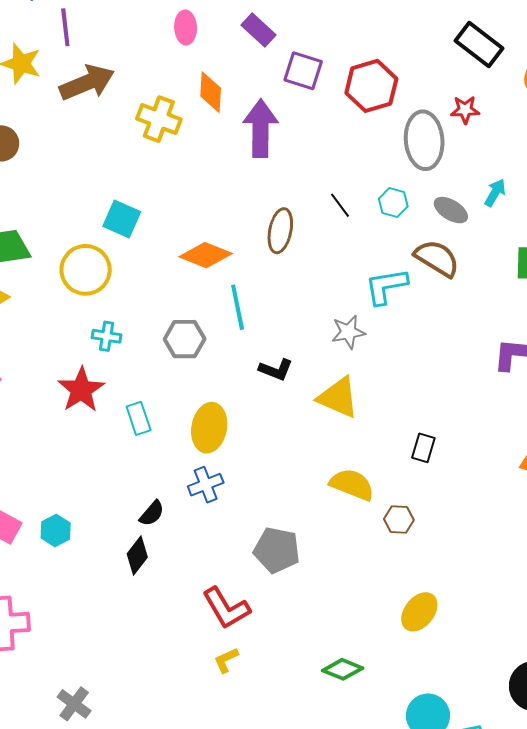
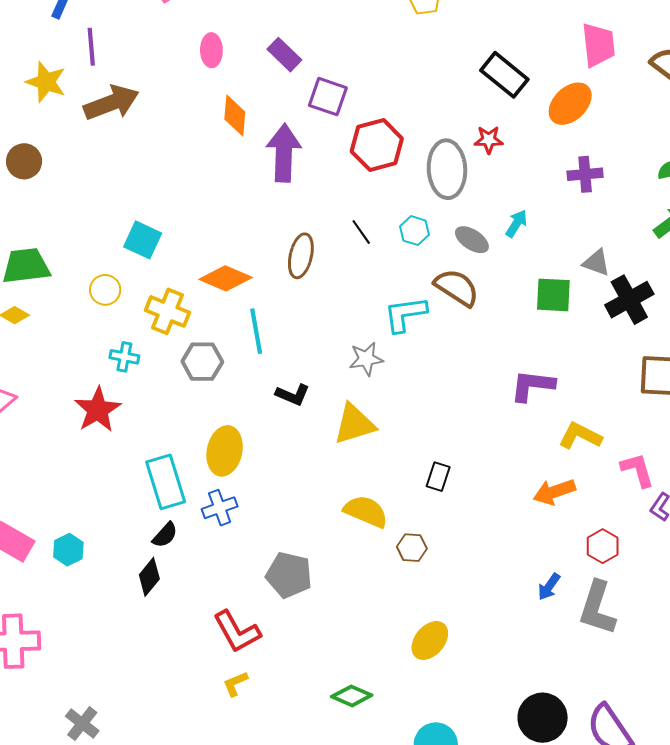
red hexagon: (371, 86) -> (377, 145), moved
yellow cross: (159, 119) -> (167, 311), moved
yellow circle: (86, 270) -> (105, 290), size x0.6
yellow triangle: (338, 398) -> (354, 424), turned -42
cyan rectangle: (139, 418) -> (166, 482), moved, size x1.6

